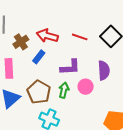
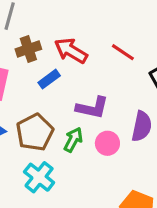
red line: (80, 37) -> (123, 52), moved

